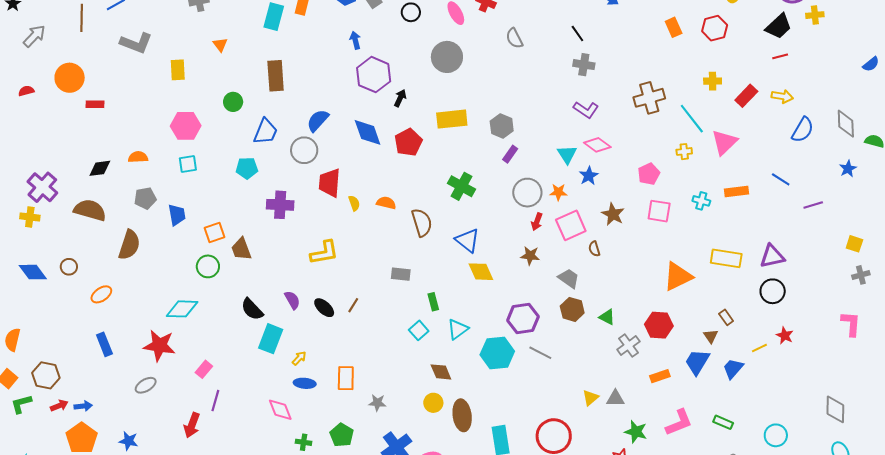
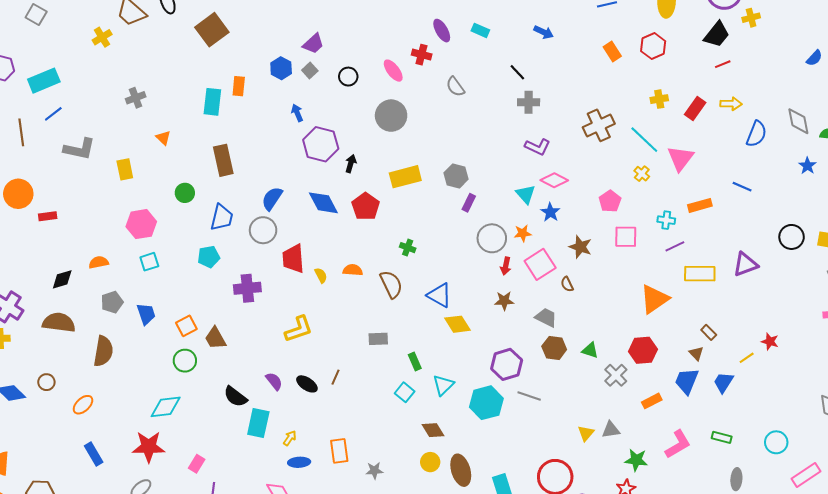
yellow cross: (684, 152) -> (642, 174), turned -35
green cross: (462, 186) -> (408, 248), moved, size x0.6
purple line: (813, 205) -> (675, 246), moved
black circle: (773, 291) -> (792, 237), moved

